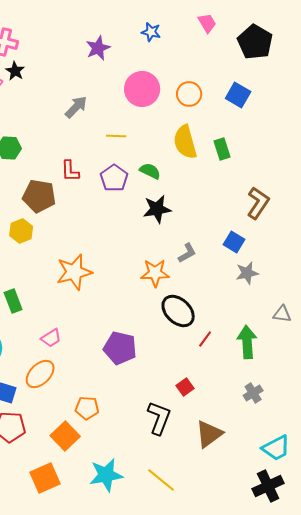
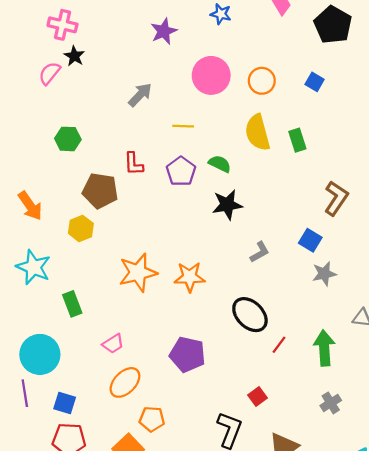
blue square: (238, 95) -> (315, 82), size x0.7
orange star: (155, 273) -> (190, 277), moved
orange ellipse: (40, 374) -> (125, 382), moved

